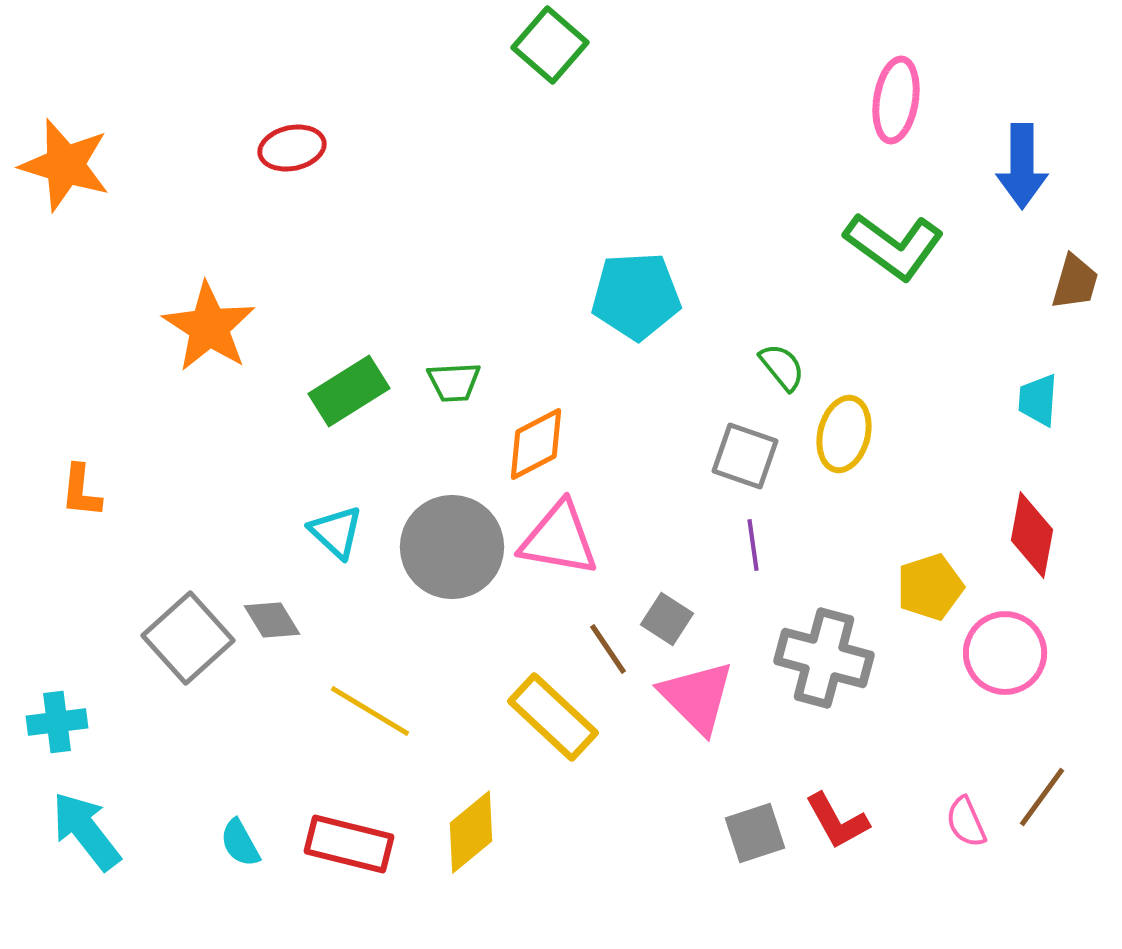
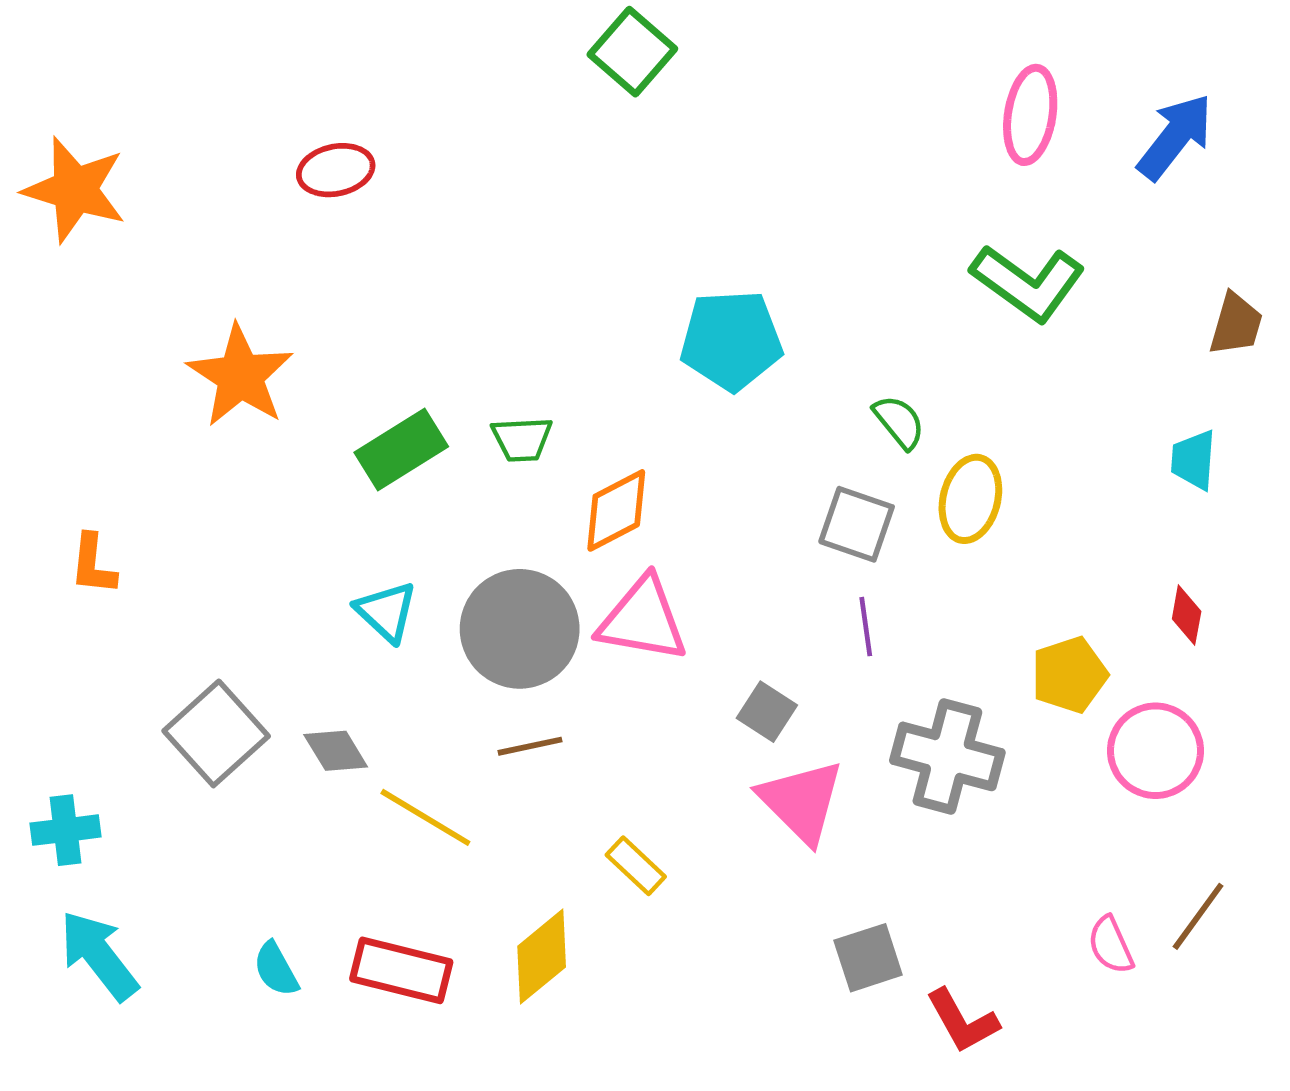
blue arrow: (1022, 166) -> (1175, 137), moved, turned -142
red diamond: (1032, 535) -> (1187, 615), size x0.6
gray diamond: (272, 620) -> (336, 751), moved
brown line: (608, 649) -> (530, 746), moved, turned -68
yellow rectangle: (553, 717) -> (636, 866), moved, size x0.6
red L-shape: (837, 821) -> (962, 1021), moved

